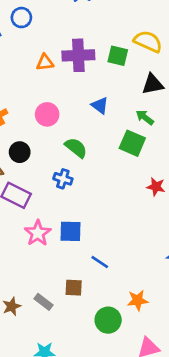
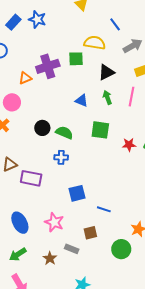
blue triangle: (100, 105) -> (82, 100), moved
pink circle: (47, 114) -> (12, 102), moved
green arrow: (145, 117) -> (107, 97), turned 48
green square: (132, 143) -> (100, 130), moved
black circle: (20, 152) -> (42, 128), moved
pink star: (38, 233) -> (54, 222), moved

